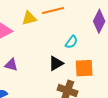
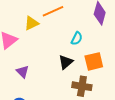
purple triangle: (11, 65) -> (23, 72), turned 40

